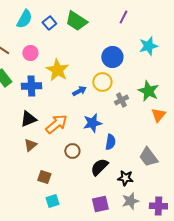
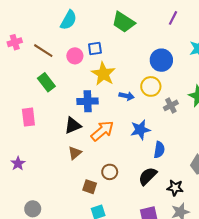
blue square: (49, 23) -> (95, 49), moved, turned 32
blue cross: (31, 86) -> (88, 101), moved
blue arrow: (79, 91) -> (127, 96), turned 40
brown circle: (72, 151) -> (110, 172), moved

